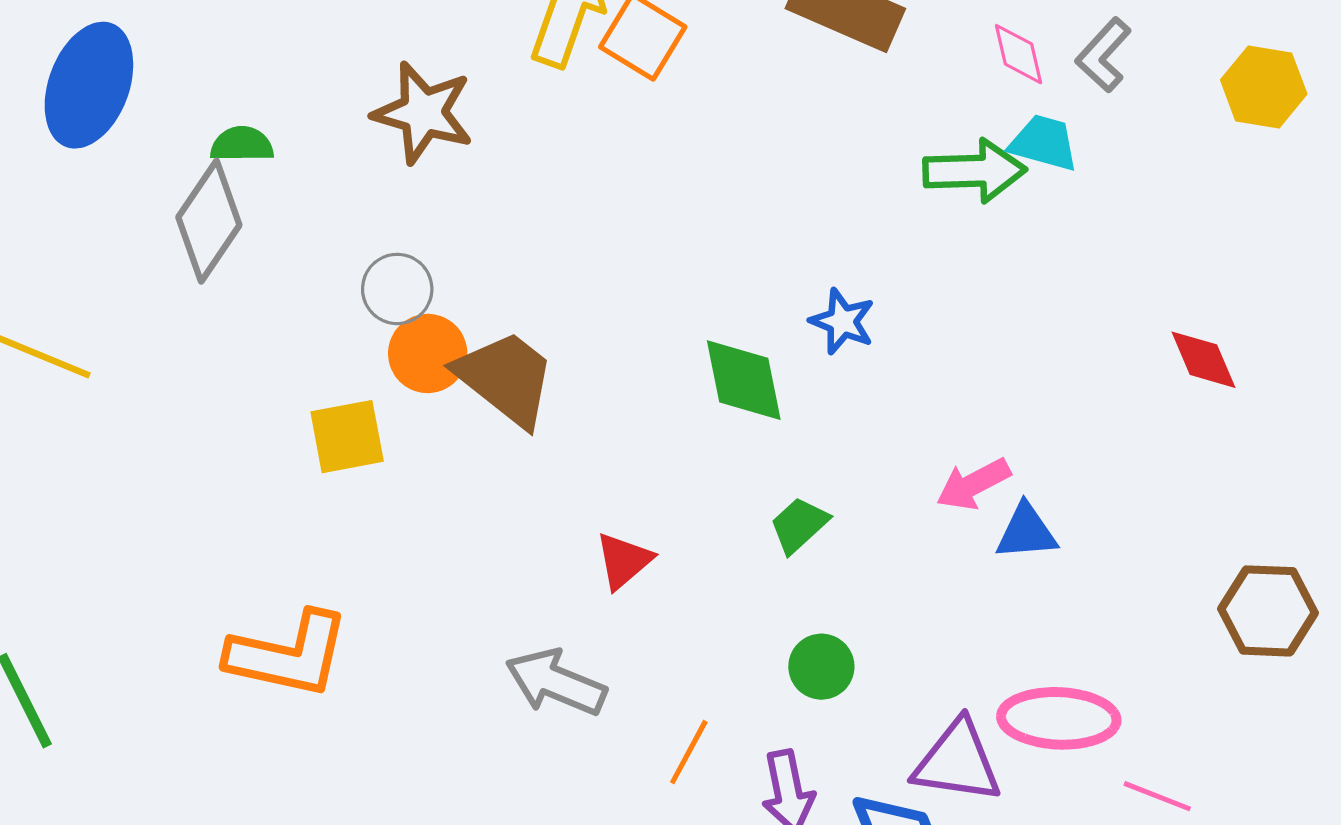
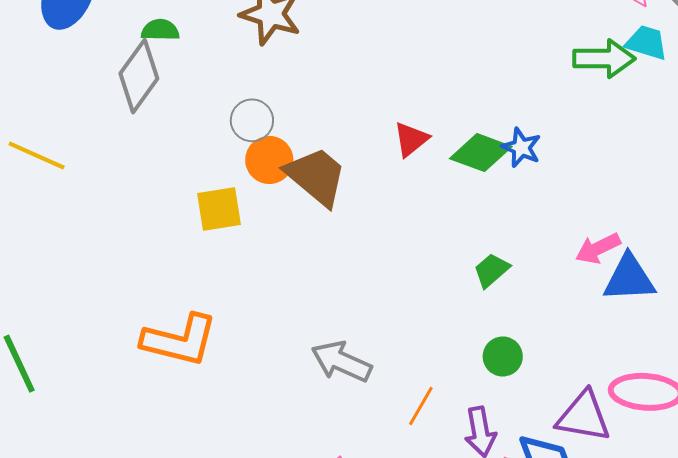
green diamond: (744, 380) -> (481, 153), moved, turned -60
blue triangle: (1026, 532) -> (629, 278), size x1.4
red triangle: (624, 561) -> (411, 139), moved

